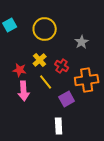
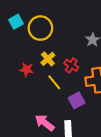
yellow circle: (45, 29) -> (40, 28), moved
pink arrow: (24, 91) -> (45, 123), moved, turned 132

